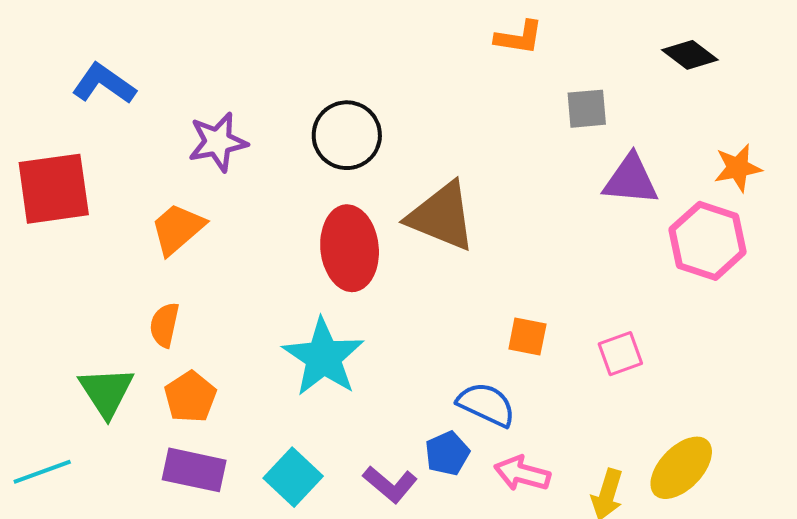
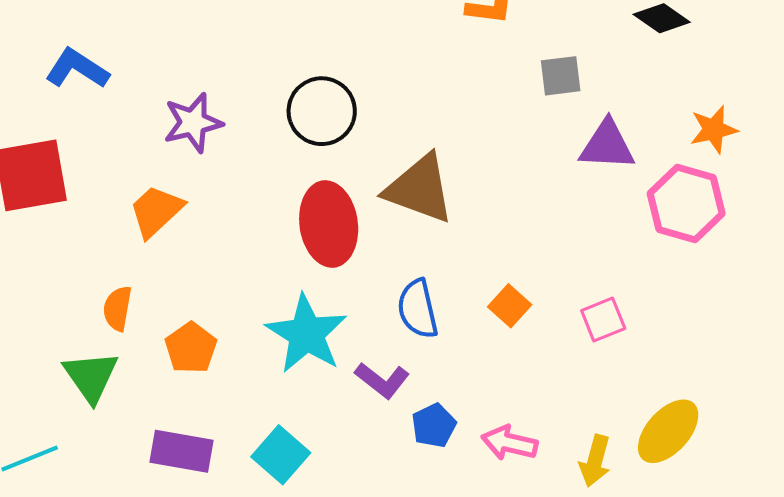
orange semicircle: (164, 325) -> (117, 308), moved
orange square: (527, 337) -> (510, 306), turned 33
orange pentagon: (190, 397) -> (191, 348), moved
blue semicircle: (486, 404) -> (418, 309), moved, turned -126
purple L-shape: (390, 484) -> (382, 380), moved

